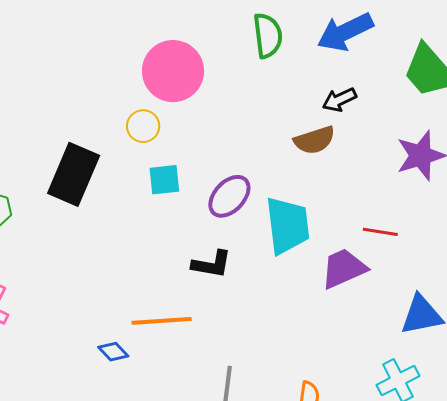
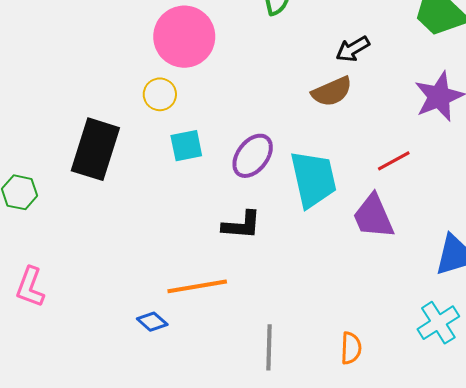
red line: (380, 232) -> (394, 161), moved, turned -32
purple trapezoid: (344, 268) -> (373, 216), turned -84

